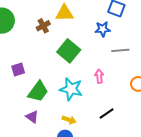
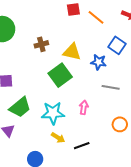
yellow triangle: (64, 13) -> (72, 52), moved
cyan star: (71, 89) -> (53, 113), turned -30
yellow arrow: (69, 120) -> (58, 138), moved

